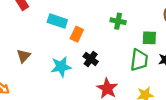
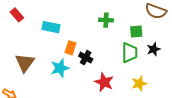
orange rectangle: (77, 34) -> (70, 48), moved
brown triangle: (24, 56) -> (25, 63), size x1.5

